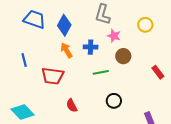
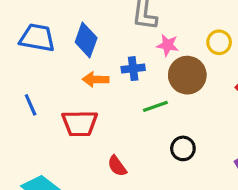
yellow circle: (145, 25) -> (219, 42), moved
orange arrow: (66, 50) -> (96, 79), turned -49
brown circle: (123, 56) -> (187, 75), size x1.5

